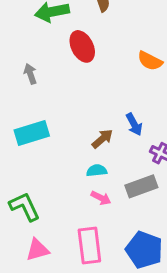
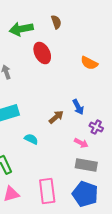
cyan semicircle: (97, 170) -> (31, 139), moved, turned 32
gray rectangle: (141, 186) -> (86, 165), moved, turned 30
pink arrow: (101, 198) -> (81, 143), moved

